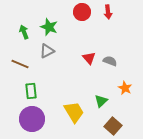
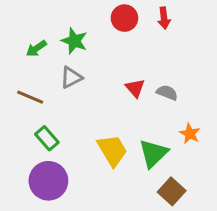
green arrow: (24, 32) -> (36, 48), turned -104
green rectangle: (31, 91) -> (47, 138), turned -35
green triangle: (101, 101) -> (153, 153), size x1.5
yellow trapezoid: (74, 112) -> (112, 150), moved

